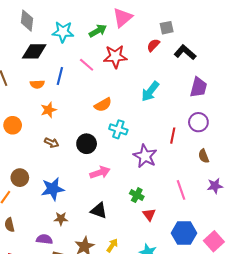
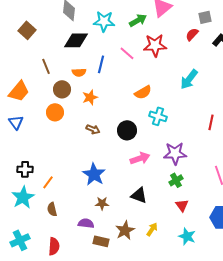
purple star: (145, 156) -> (175, 153), moved, turned -30
brown circle: (20, 178) -> (62, 89), moved
blue star: (53, 189) -> (94, 174), turned -30
green cross: (137, 195) -> (176, 180), turned 32
red triangle: (149, 215) -> (182, 205), moved

